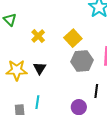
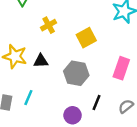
gray hexagon: (82, 61) -> (76, 73), moved
black triangle: (40, 68) -> (41, 61), turned 40

